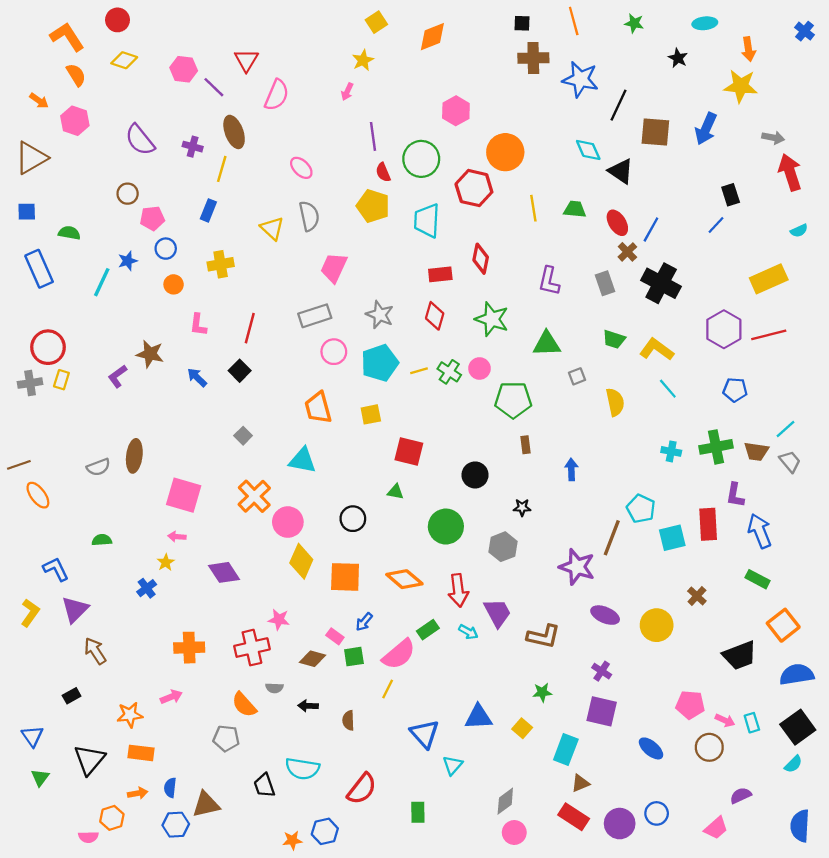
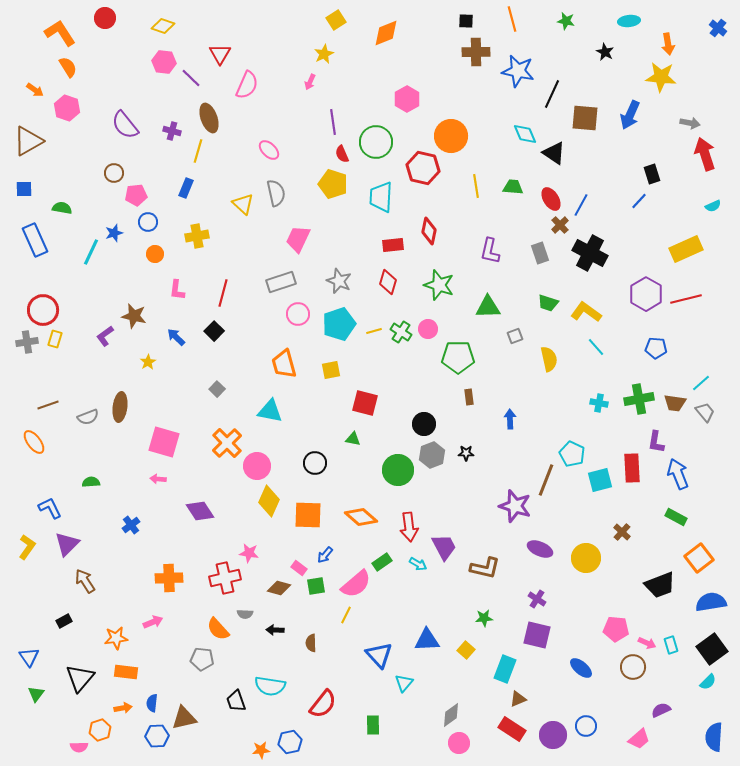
yellow diamond: (124, 60) -> (163, 26), moved
brown line: (19, 465) -> (48, 405), moved
gray hexagon: (503, 547) -> (432, 455), moved
yellow star: (166, 562) -> (148, 362), moved

